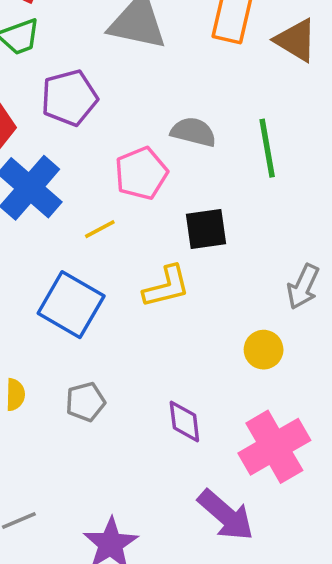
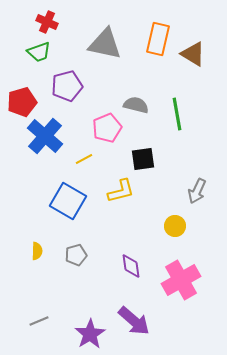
purple arrow: (226, 515) -> (134, 321), moved

